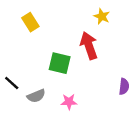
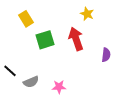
green square: (60, 63) -> (45, 40), moved, turned -30
purple semicircle: (124, 87) -> (106, 55), moved

